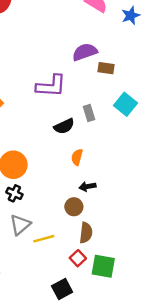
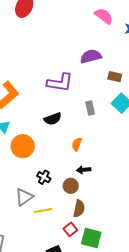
brown rectangle: (106, 68) -> (115, 77), moved
black semicircle: (64, 126) -> (53, 119), moved
black cross: (14, 193) -> (44, 177), moved

